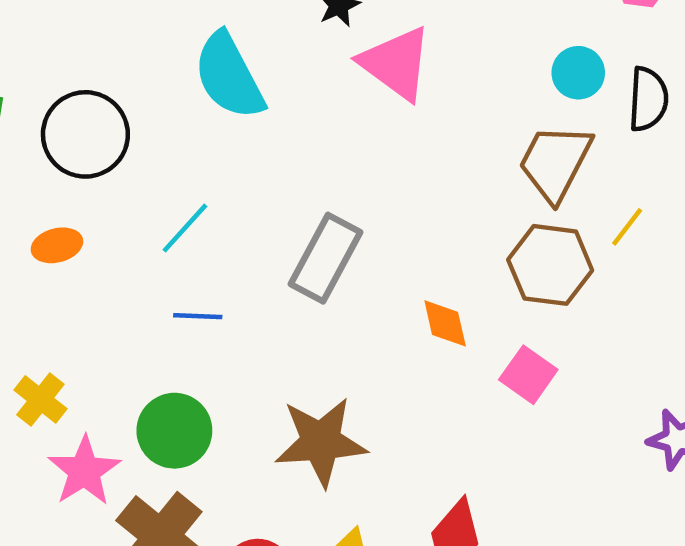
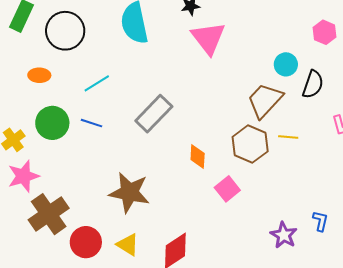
yellow line: (627, 227) -> (288, 137), turned 42
green circle: (174, 431) -> (52, 123), moved

